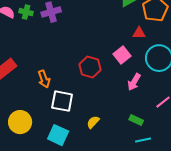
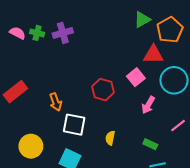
red triangle: (139, 33) -> (153, 55), size x1.5
yellow semicircle: (93, 122) -> (110, 138), moved, turned -32

